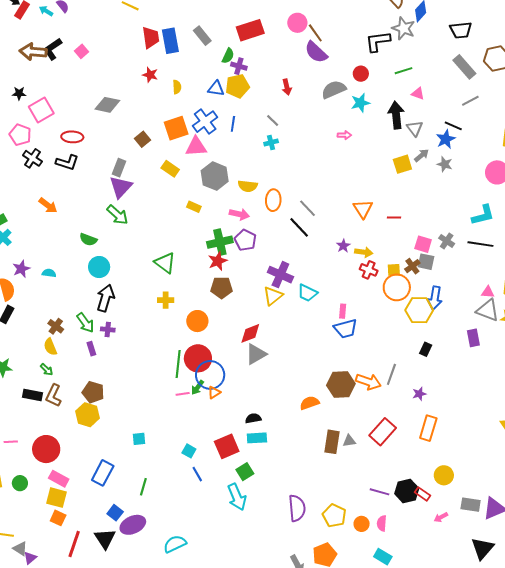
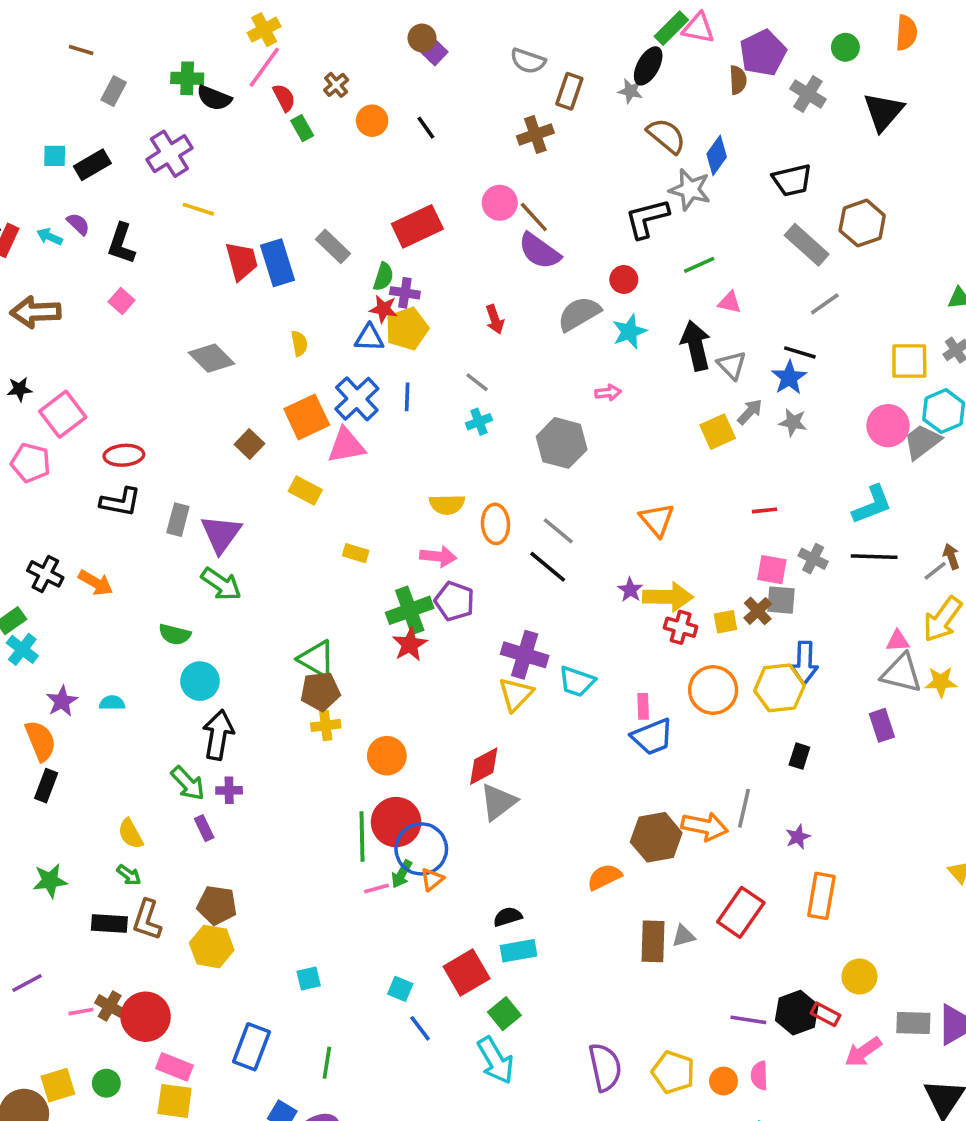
black L-shape: (53, 49) -> (121, 244), moved, turned -30
red star: (150, 75) -> (383, 309), moved
gray diamond: (107, 105) -> (211, 358), moved, turned 40
black cross: (32, 158) -> (45, 574), moved
gray rectangle: (119, 168) -> (178, 520), moved
gray hexagon: (215, 176) -> (562, 443), moved
red line: (394, 218) -> (765, 510), moved
yellow arrow: (364, 252) -> (668, 597), size x1.5
orange circle: (397, 287) -> (713, 690), moved
brown pentagon: (222, 288) -> (320, 691), moved
brown cross: (56, 326) -> (110, 1006), moved
pink arrow: (441, 517) -> (863, 1052), size x1.5

